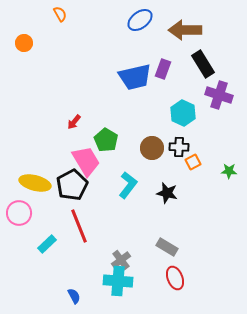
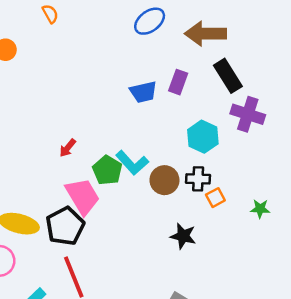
blue trapezoid: (135, 77) -> (143, 92), size x0.7
cyan L-shape: (128, 185) -> (132, 163), moved, turned 100

